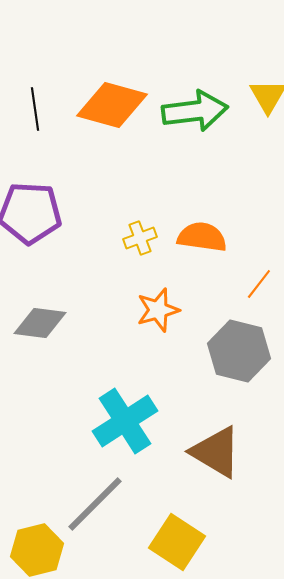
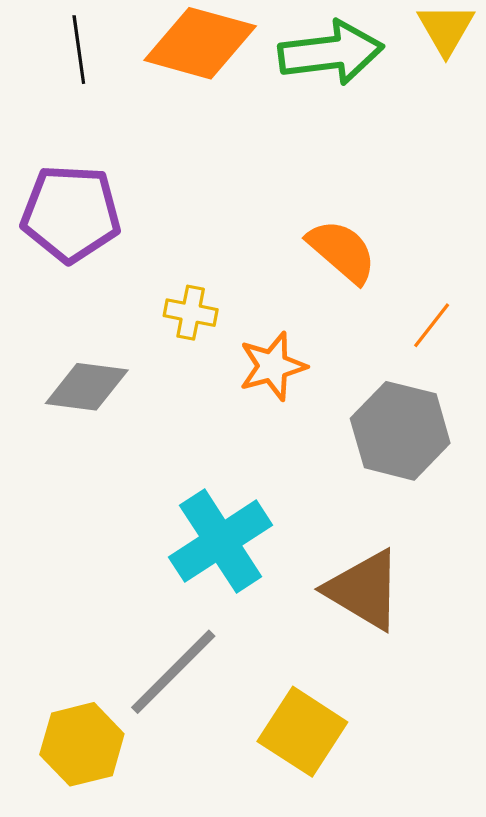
orange semicircle: (202, 237) -> (342, 251), turned 33
yellow cross: (140, 238) -> (191, 313), moved, turned 32

